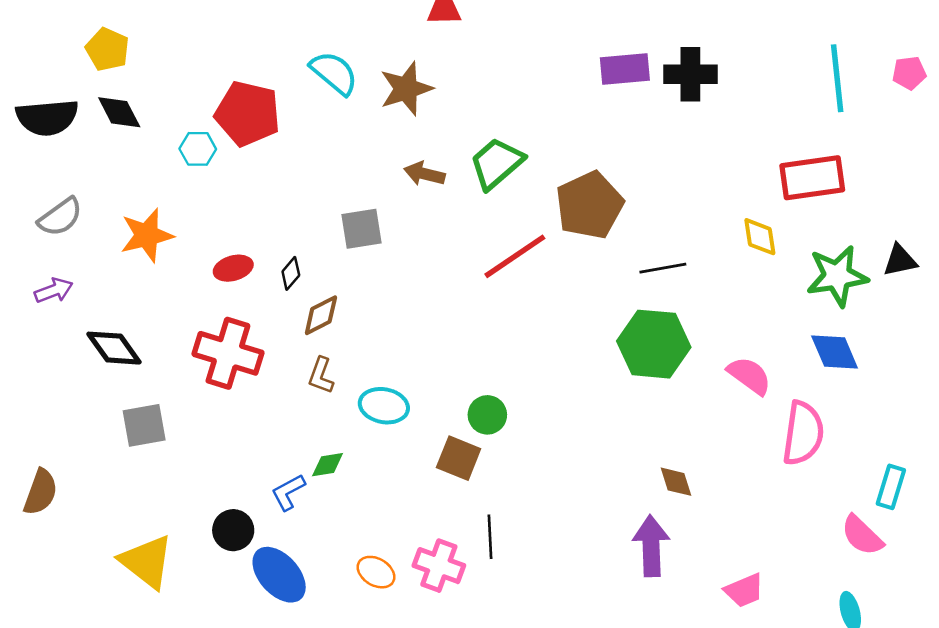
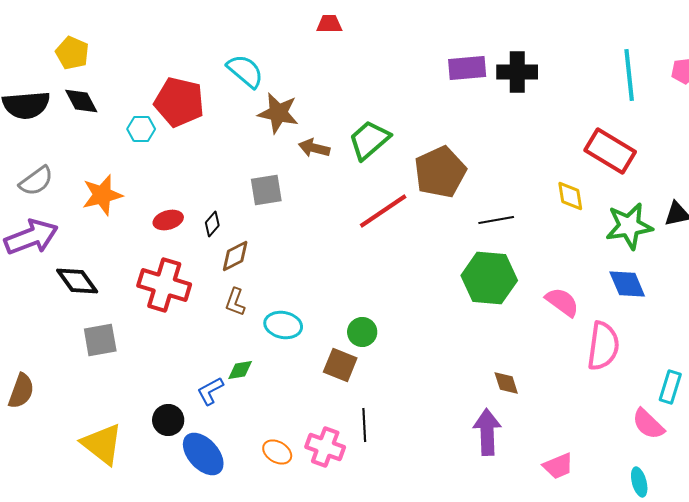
brown star: (406, 89) -> (278, 113), moved, turned 30
red rectangle: (812, 178) -> (610, 151), turned 39
purple arrow: (54, 290) -> (31, 237), size x1.8

